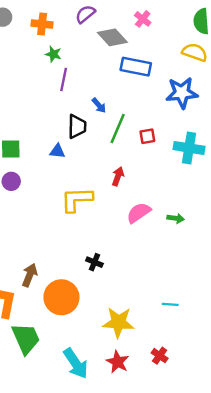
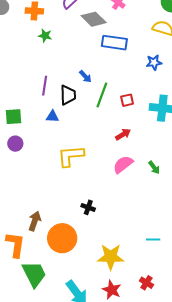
purple line: (64, 79) -> (45, 86), moved
blue star: (182, 93) -> (154, 62), size x0.6
red arrow: (118, 176) -> (123, 134), moved, turned 42
green arrow: (176, 218) -> (154, 167), turned 48

